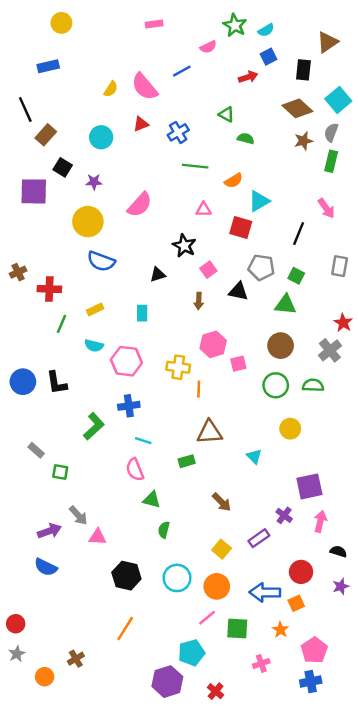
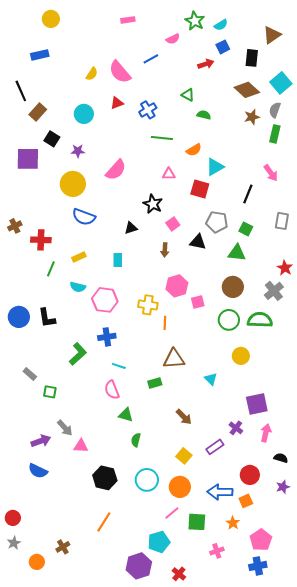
green semicircle: (313, 385) -> (260, 320), size x1.4

